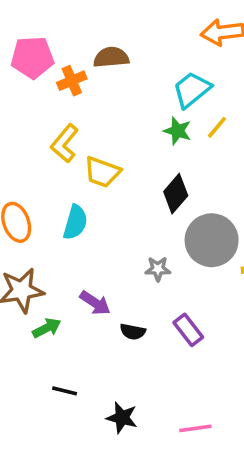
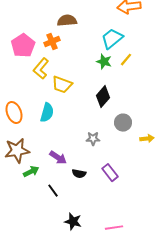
pink pentagon: (32, 57) -> (23, 46), moved, turned -30
orange cross: (72, 81) -> (52, 42), moved
gray circle: (212, 240) -> (123, 123), size x0.6
black line: (65, 391) -> (53, 191), moved, turned 40

